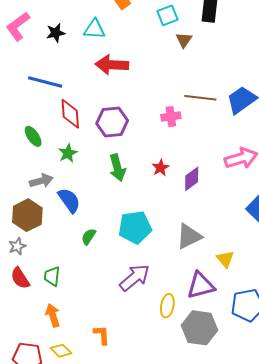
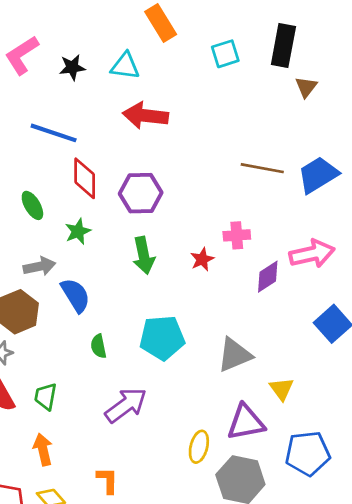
brown triangle: (184, 40) -> (306, 87), moved
pink cross: (171, 117) -> (237, 235), moved
purple diamond: (192, 179) -> (268, 277), moved
green semicircle: (89, 237) -> (99, 346), turned -48
purple arrow: (135, 278) -> (126, 405), moved

